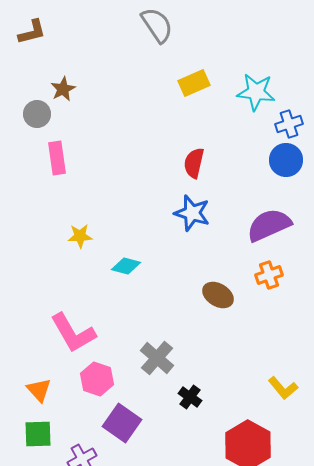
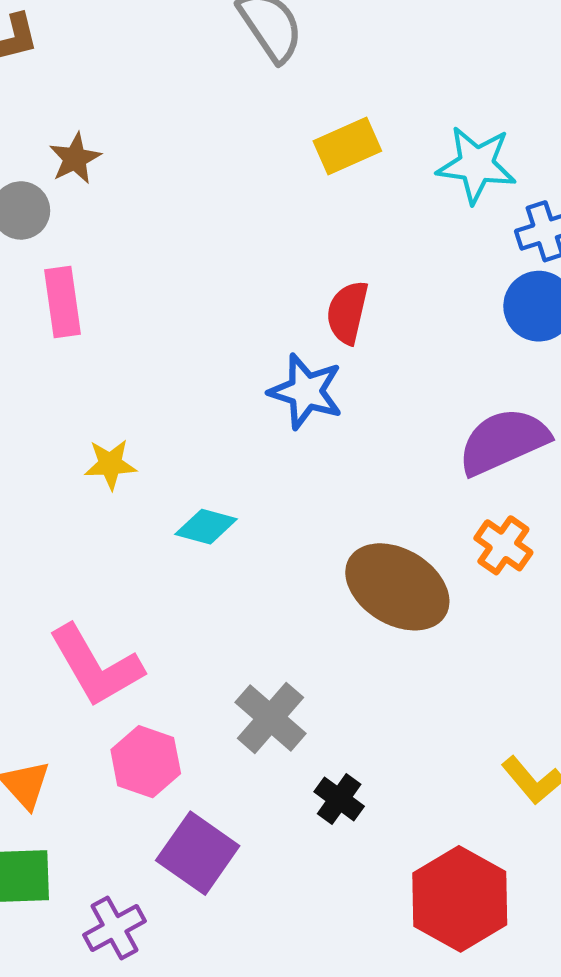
blue star: (192, 213) -> (306, 391), moved
orange cross: (269, 275) -> (503, 545), turned -36
brown ellipse: (218, 295) -> (397, 587), size x1.6

